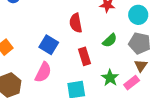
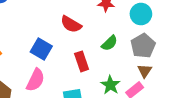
red semicircle: (76, 23) -> (71, 24), turned -48
gray pentagon: (140, 43) -> (143, 46), turned 30

